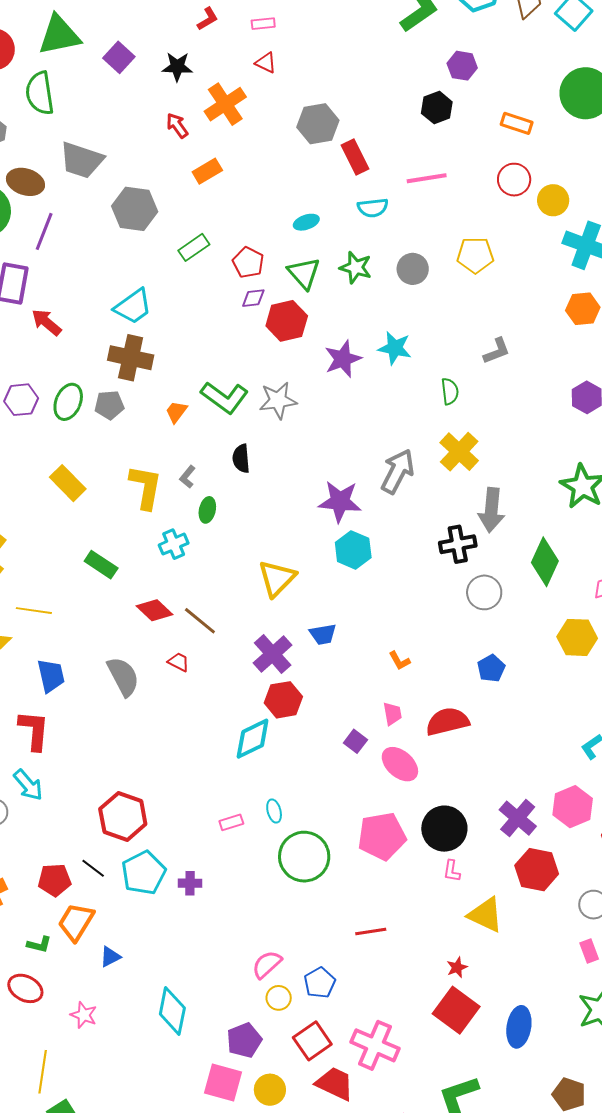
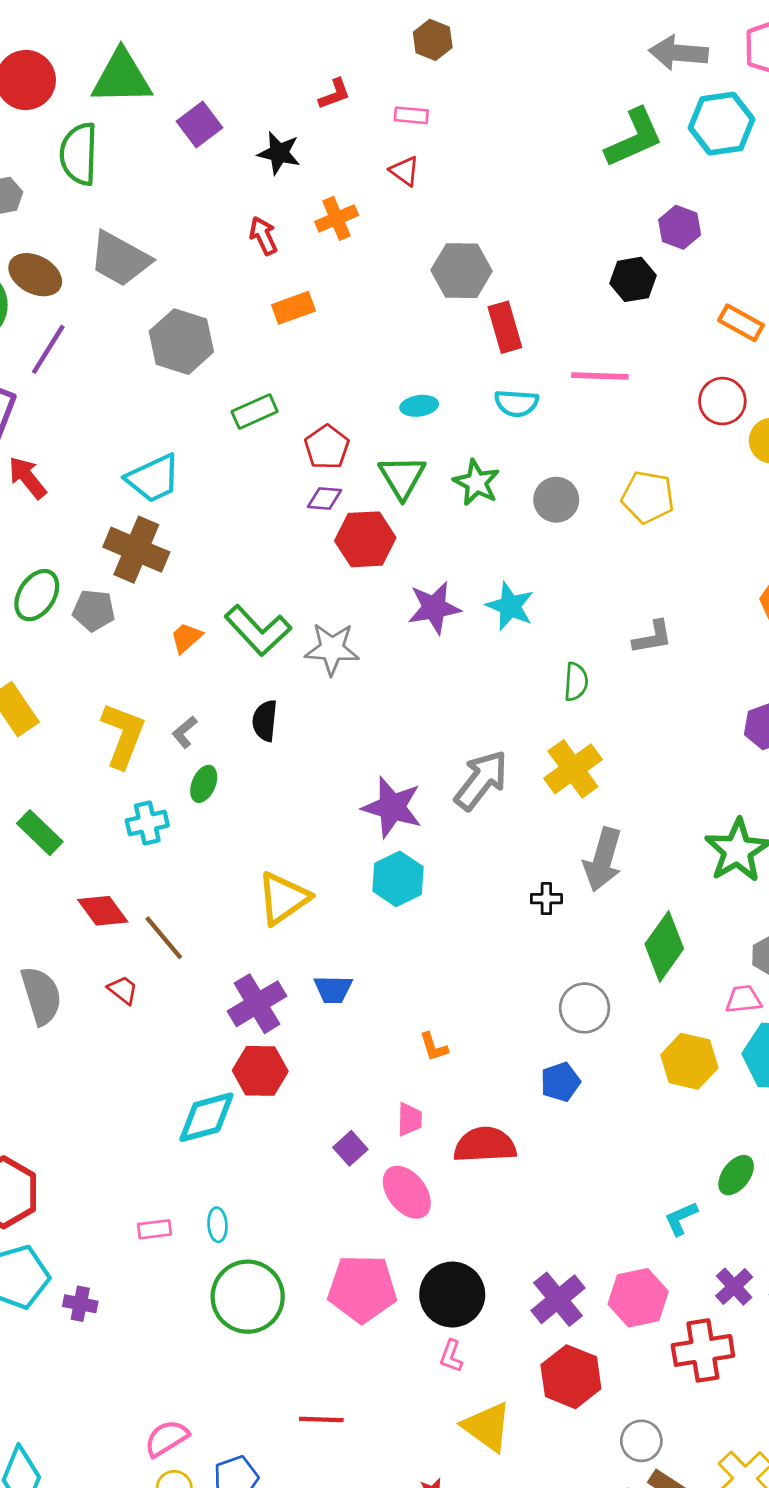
orange cross: (225, 104) -> (337, 218), size x0.7
black cross: (458, 544) -> (546, 899), size x0.6
gray circle: (484, 592) -> (585, 1008), moved

